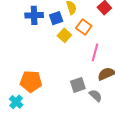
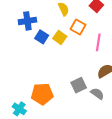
blue square: (56, 18) -> (42, 37), moved, turned -32
pink line: (95, 52) -> (98, 42), moved
orange pentagon: (31, 81) -> (42, 94), moved

